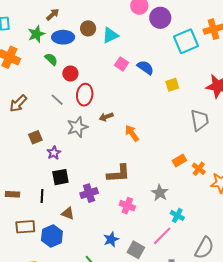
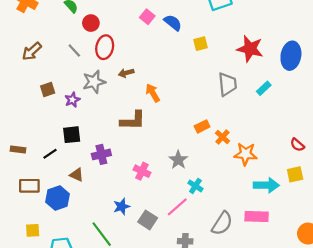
purple star: (54, 153) -> (72, 100), moved
brown L-shape: (119, 174) -> (133, 121), moved
black line: (42, 196) -> (50, 154), turned 48

